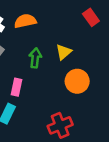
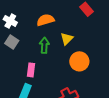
orange semicircle: (25, 21) -> (45, 20), moved

